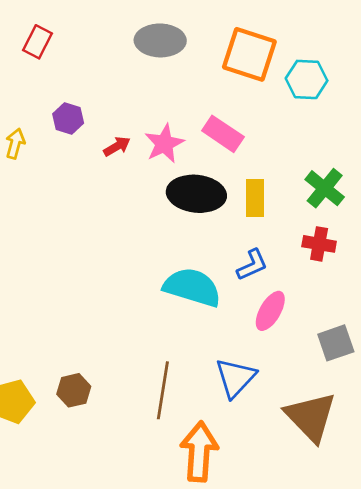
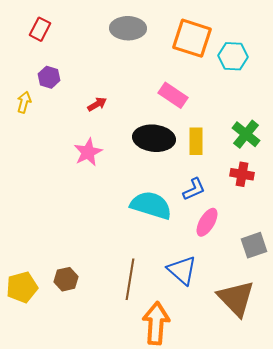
purple hexagon: (68, 118) -> (49, 77), moved
pink star: (164, 144) -> (88, 152), moved
blue triangle: (235, 378) -> (182, 270), turned -32

